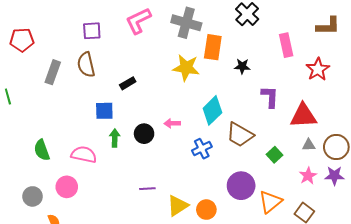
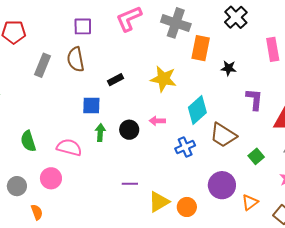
yellow star: (186, 68) -> (164, 79), moved
orange triangle: (270, 202) -> (250, 202), size x0.7

